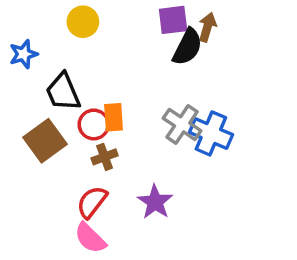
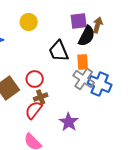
black trapezoid: (63, 92) -> (59, 51), moved
orange rectangle: (114, 117) -> (83, 62), moved
red semicircle: (92, 202) -> (34, 110), moved

